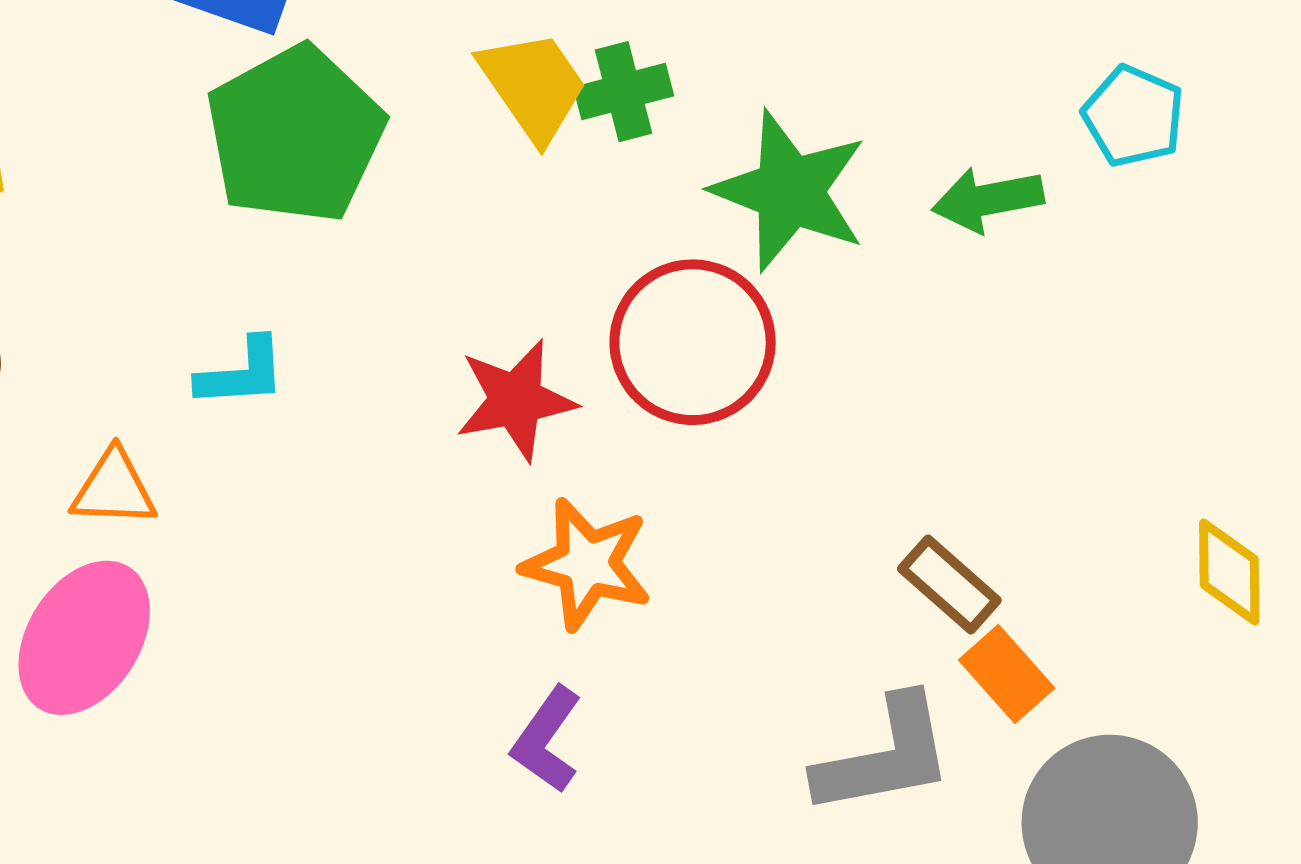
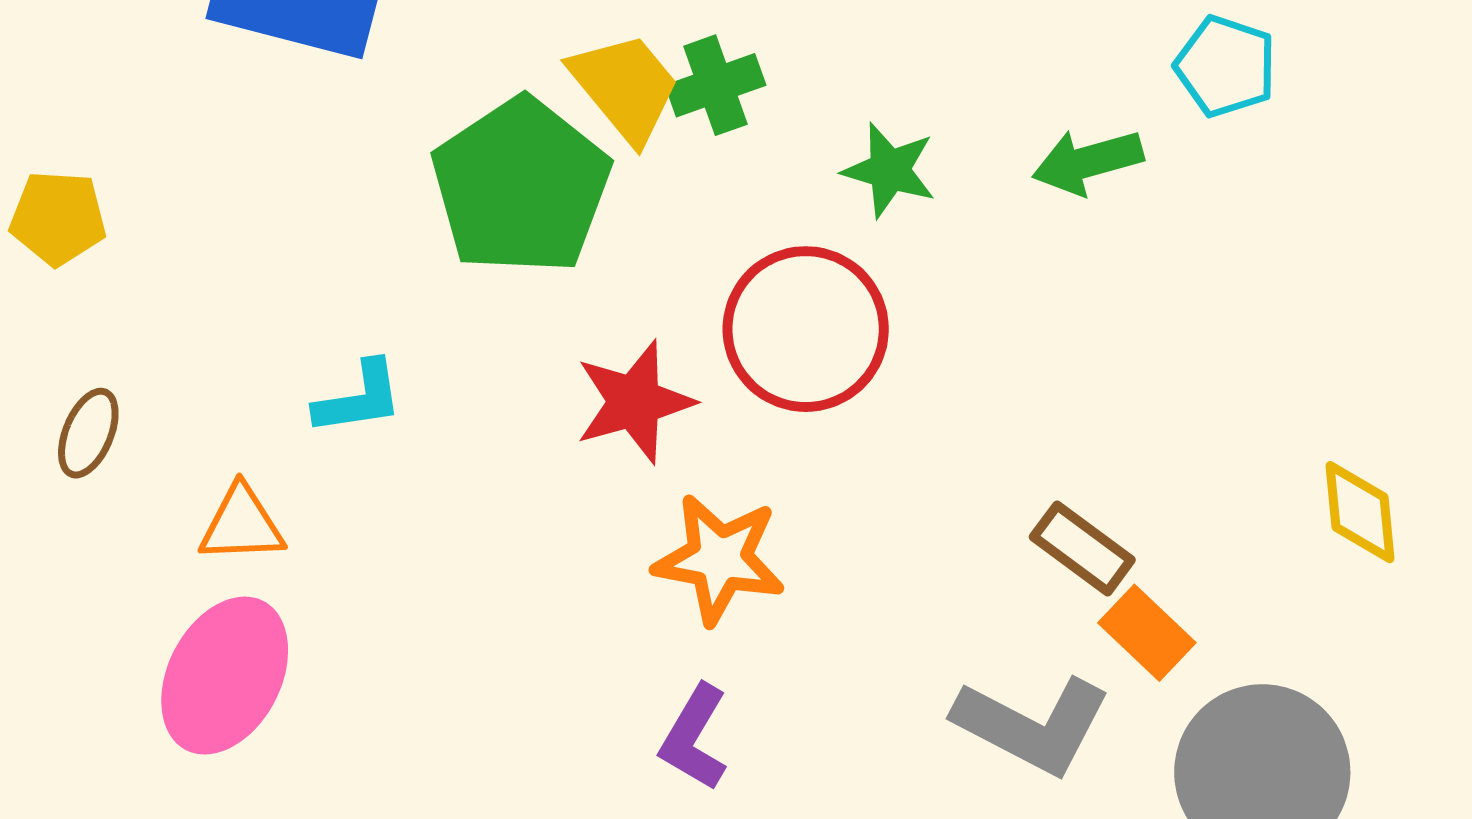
green pentagon: (295, 135) -> (521, 186), moved
green star: (790, 191) -> (889, 170), size x0.6
gray L-shape: (885, 756) -> (1032, 725), turned 43

